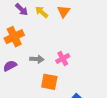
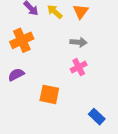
gray arrow: (37, 59) -> (79, 42), moved
orange square: (49, 82) -> (49, 94), moved

